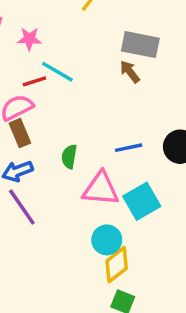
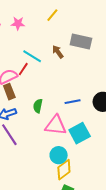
pink star: (29, 39) -> (18, 23), moved
brown arrow: (130, 72) -> (58, 52), moved
red line: (34, 81) -> (23, 69), moved, turned -40

